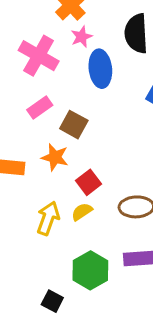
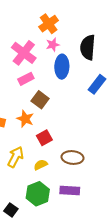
pink rectangle: (40, 107) -> (26, 79), moved
yellow semicircle: (82, 212) -> (41, 165), moved

